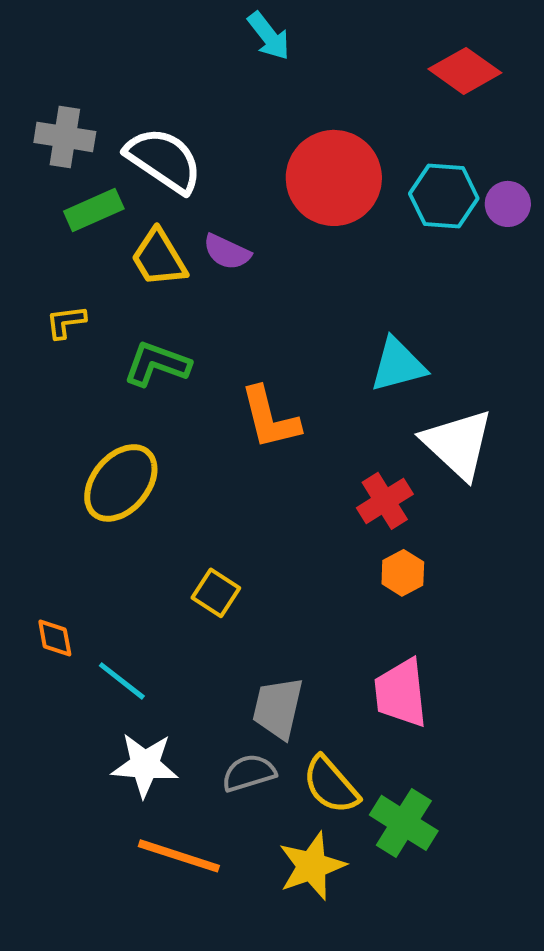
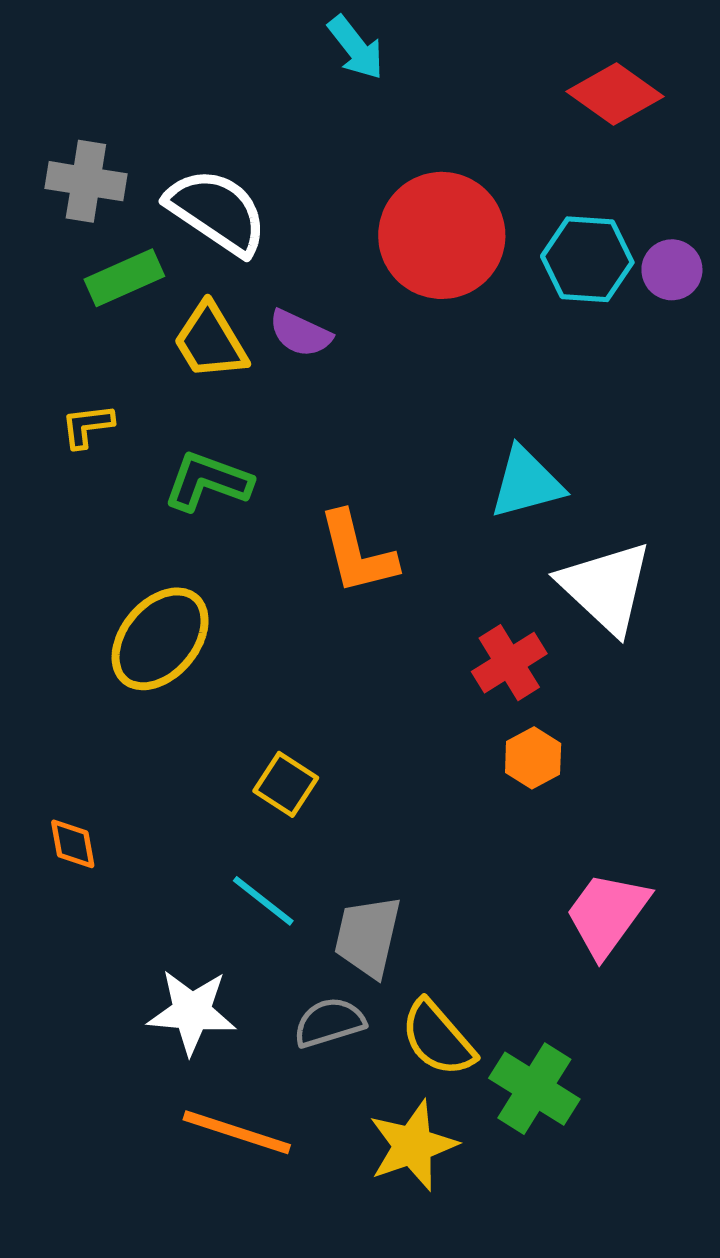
cyan line: (122, 681) -> (263, 901), moved
pink trapezoid: (401, 693) -> (607, 914), moved, turned 42

